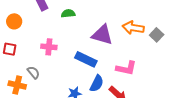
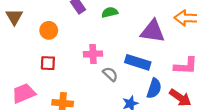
gray semicircle: (33, 72) -> (110, 74), moved

